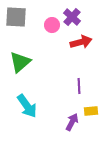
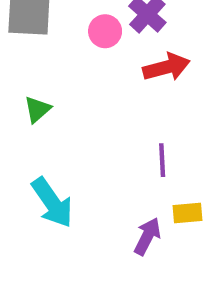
green triangle: (20, 62) -> (37, 109), size x0.6

